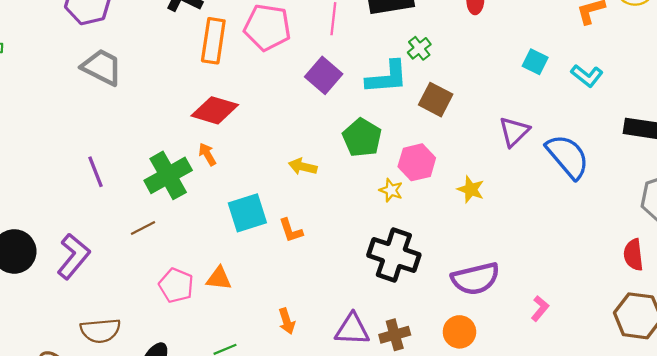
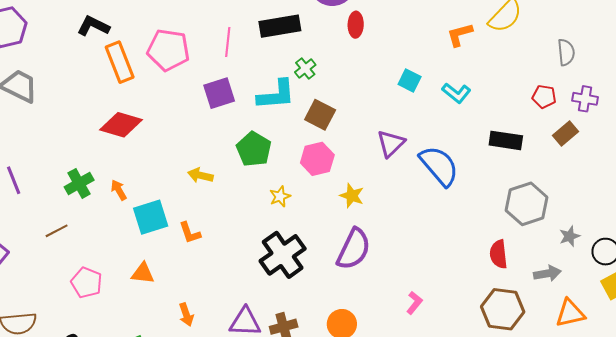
orange rectangle: (213, 41) -> (120, 62), turned -30
purple square: (324, 75) -> (219, 93), turned 32
orange arrow: (207, 154) -> (119, 190), moved
pink hexagon: (417, 162) -> (317, 159), moved
green cross: (168, 175) -> (79, 183), size x0.7
yellow star: (391, 190) -> (280, 196), turned 30
black cross: (394, 255) -> (283, 255), turned 36
orange triangle: (219, 278) -> (143, 273), moved
purple semicircle: (475, 279) -> (354, 249), moved, turned -51

